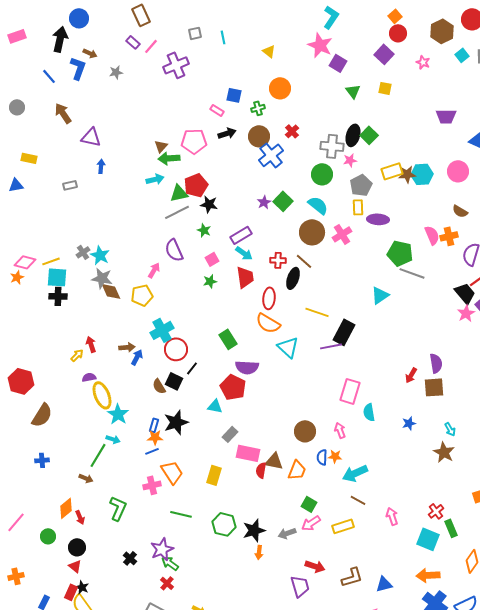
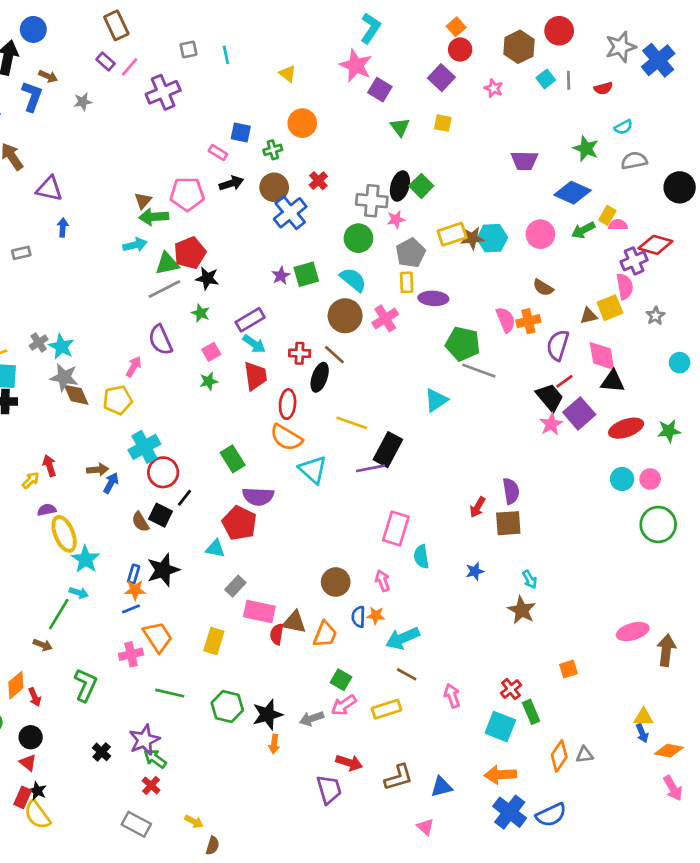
green square: (283, 201) -> (306, 274), turned 30

